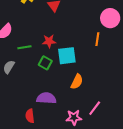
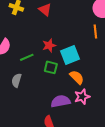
orange semicircle: (77, 82) -> (77, 77), moved, turned -56
pink star: (74, 117) -> (82, 97), moved

